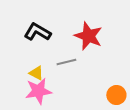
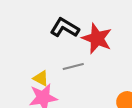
black L-shape: (37, 32) -> (65, 28), moved

